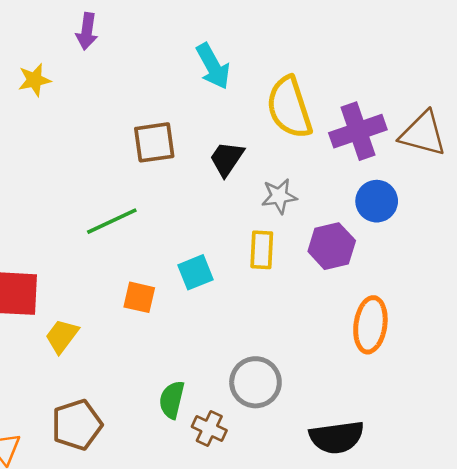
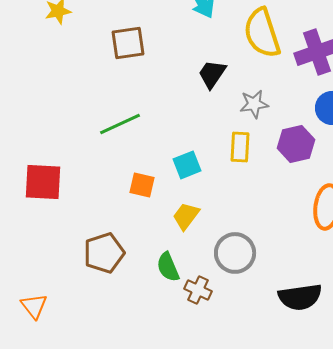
brown square: (154, 142) -> (128, 43), moved
yellow trapezoid: (62, 336) -> (186, 216), moved
green semicircle: (172, 400) -> (168, 267), turned -36
brown pentagon: (77, 425) -> (104, 253), moved

